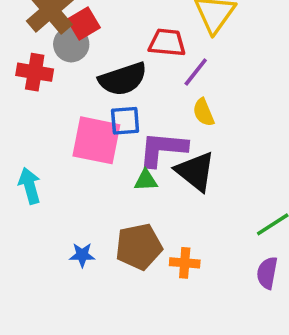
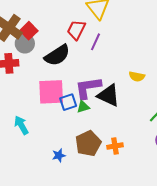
red trapezoid: (167, 43) -> (76, 30), turned -55
yellow semicircle: (203, 112) -> (137, 76), moved, turned -42
blue square: (125, 121) -> (68, 102), moved

